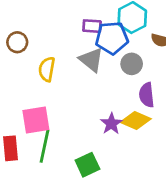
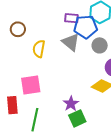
purple star: (111, 124) -> (71, 104), moved
green line: (44, 146) -> (35, 120), moved
green square: (87, 165) -> (77, 118), moved

